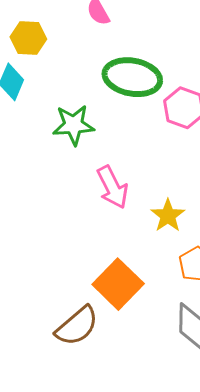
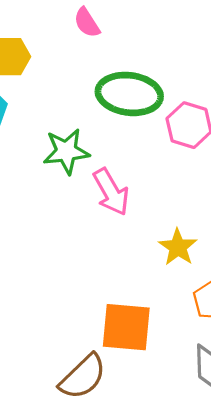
pink arrow: (112, 187) -> (111, 192), moved
orange square: (118, 284) -> (126, 327), turned -36

